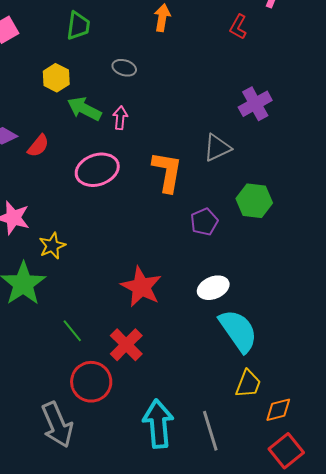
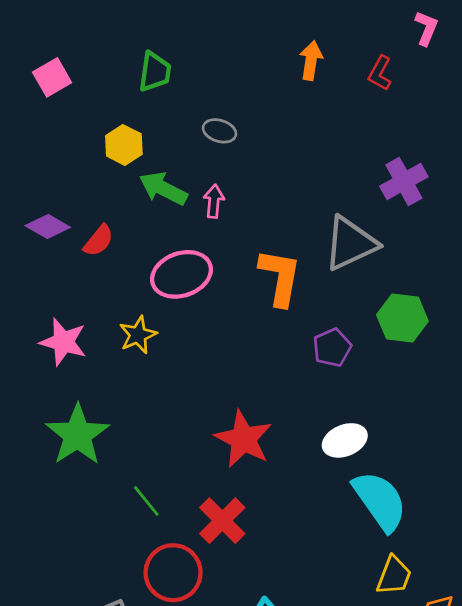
orange arrow: (162, 18) -> (311, 61), moved
gray triangle: (217, 148) -> (350, 243), size x1.4
yellow star: (52, 246) -> (138, 335), moved

